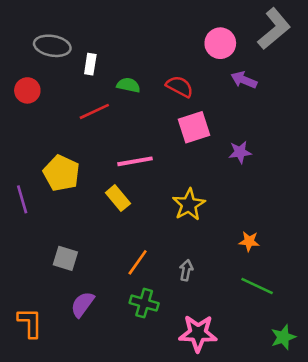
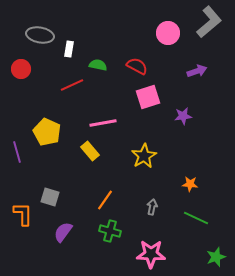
purple arrow: (244, 80) -> (197, 71), moved, turned 138
gray arrow: (186, 270) -> (152, 207), moved
orange L-shape: (30, 323) -> (23, 214), moved

